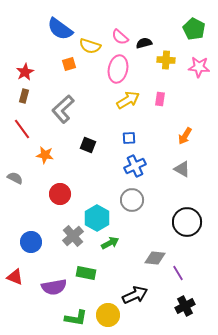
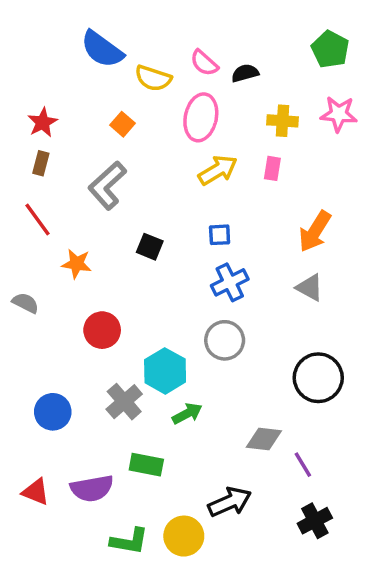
yellow cross: (166, 60) -> (283, 121), moved
orange square: (69, 64) -> (123, 124), moved, turned -32
orange arrow: (185, 136) -> (315, 231), size x1.4
red triangle: (15, 277) -> (36, 492), moved

